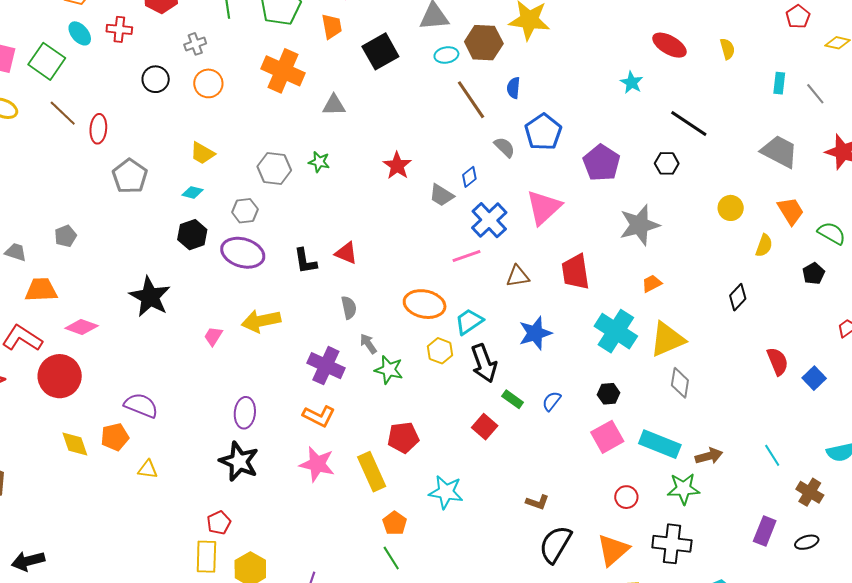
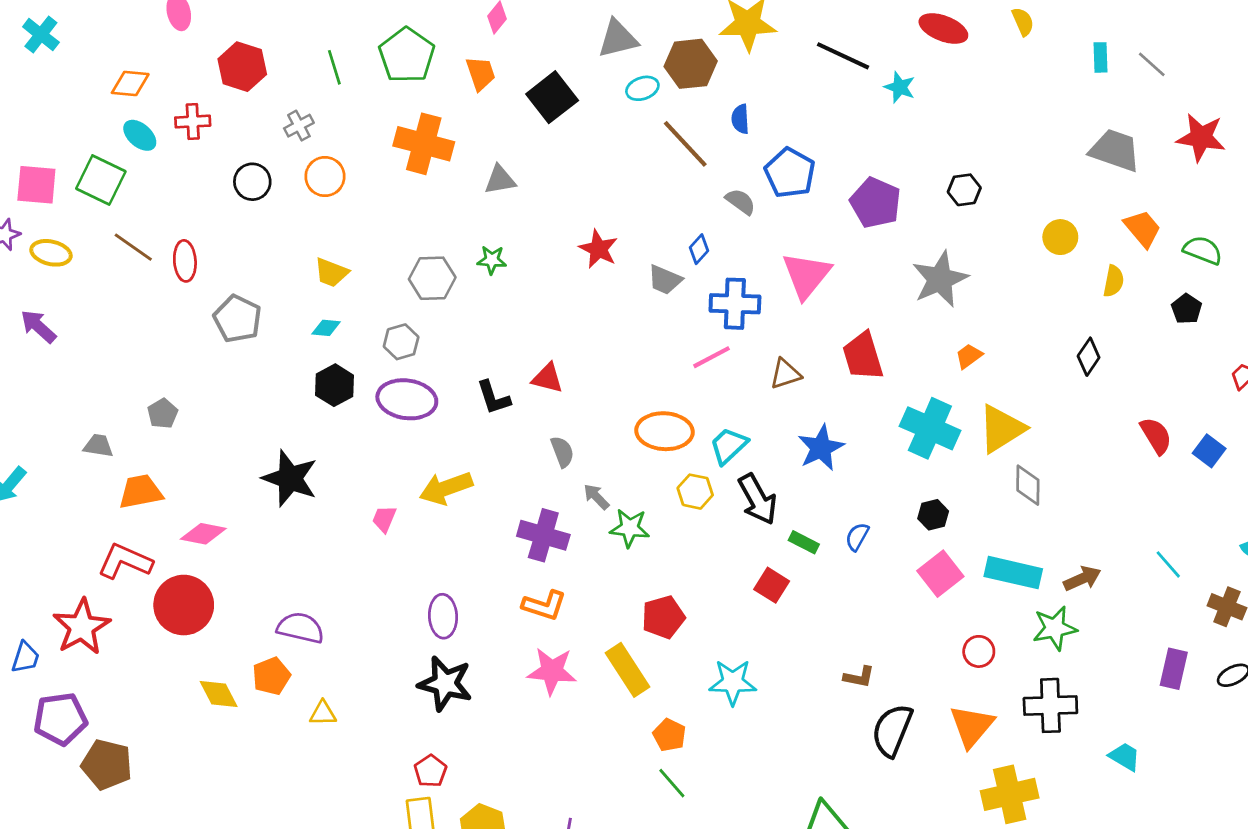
black line: (689, 123) -> (843, 56), moved
blue cross: (489, 220) -> (735, 304), turned -36

